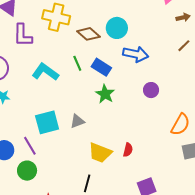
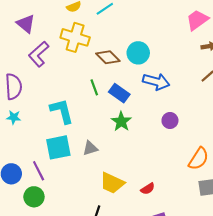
purple L-shape: (23, 35) -> (39, 54), turned 45
cyan L-shape: (45, 72) -> (62, 111), moved, turned 36
red semicircle: (128, 150) -> (148, 189), moved, turned 40

